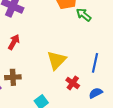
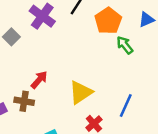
red arrow: (14, 42) -> (39, 80), moved

